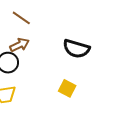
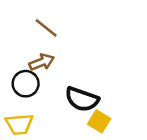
black semicircle: (76, 49) -> (82, 99), moved

